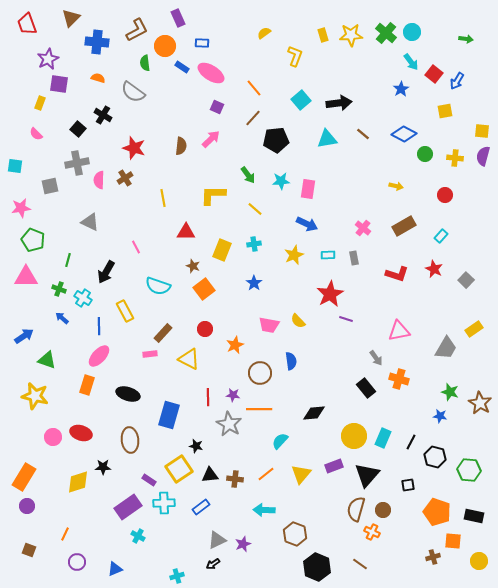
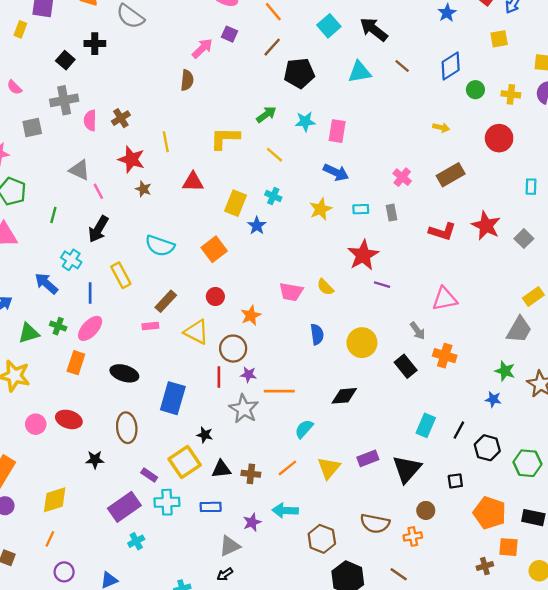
black arrow: (339, 103) -> (374, 29), turned -135
black cross: (103, 115) -> (95, 44), turned -30
pink semicircle: (36, 134) -> (14, 87), moved
blue diamond: (404, 134) -> (451, 66), turned -60
pink arrow: (211, 139) -> (202, 48), moved
red star: (134, 148) -> (131, 159), moved
green arrow: (248, 175) -> (266, 114), turned -90
red circle: (445, 195) -> (499, 138), size x1.5
cyan rectangle: (441, 236) -> (531, 187), moved, turned -40
cyan cross: (254, 244) -> (273, 196), turned 32
pink line: (136, 247) -> (98, 191), moved
brown star: (193, 266) -> (143, 189), moved
red star: (434, 269) -> (486, 226), size x1.4
blue star: (254, 283) -> (257, 226), moved
green cross: (59, 289) -> (58, 326), moved
blue arrow: (62, 318) -> (46, 284), size x1.5
gray trapezoid: (446, 348) -> (519, 330), moved
green triangle: (47, 360) -> (29, 333), turned -36
brown circle: (260, 373) -> (233, 349), moved
yellow circle: (354, 436) -> (362, 343), moved
yellow diamond: (78, 482) -> (55, 500), moved
blue rectangle: (201, 507) -> (211, 507), turned 36
brown semicircle: (356, 509) -> (375, 523), moved, turned -95
orange cross: (372, 532) -> (413, 536), turned -35
cyan cross: (138, 536) -> (136, 541), turned 32
purple star: (243, 544) -> (252, 522), moved

